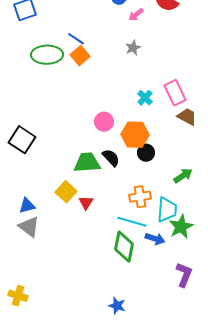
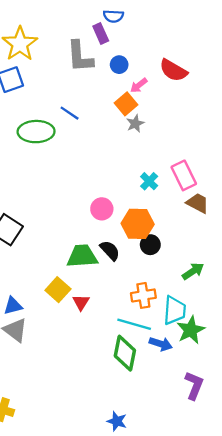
orange square: (80, 56) -> (126, 104), moved

